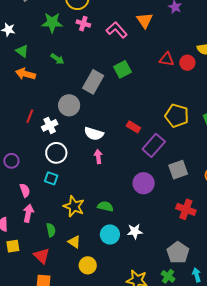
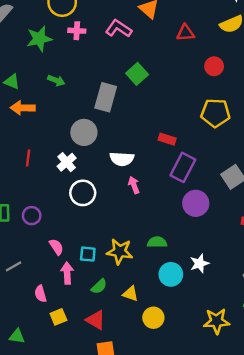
red triangle: (167, 59) -> (185, 33), moved
red circle: (187, 63) -> (214, 66), moved
red line: (30, 116) -> (28, 158), moved
purple rectangle: (154, 145) -> (183, 167), moved
cyan square: (51, 178) -> (88, 254), moved
green semicircle: (51, 230) -> (99, 286), turned 72

